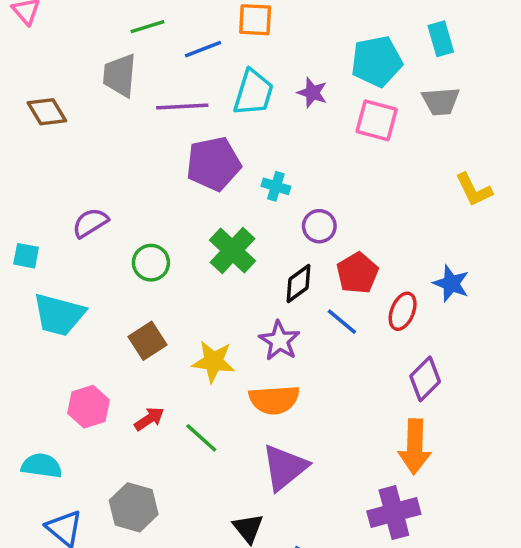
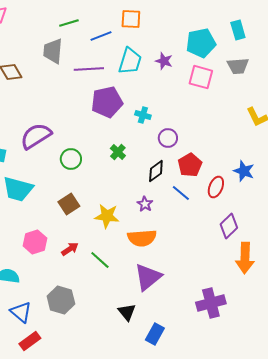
purple semicircle: (90, 223) -> (36, 136), size x1.5
green cross: (233, 251) -> (118, 152), size x0.6
purple star: (279, 341) -> (145, 204), size x0.7
orange arrow: (415, 447) -> (245, 258), moved

